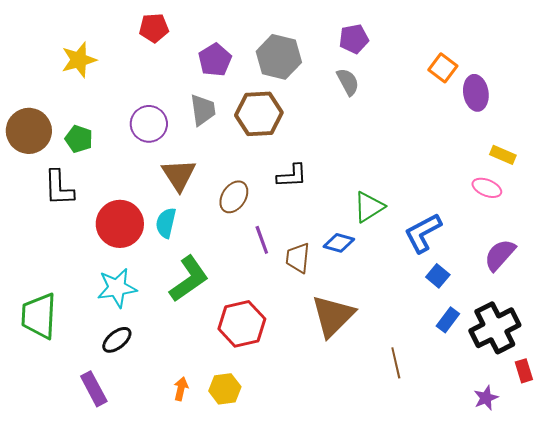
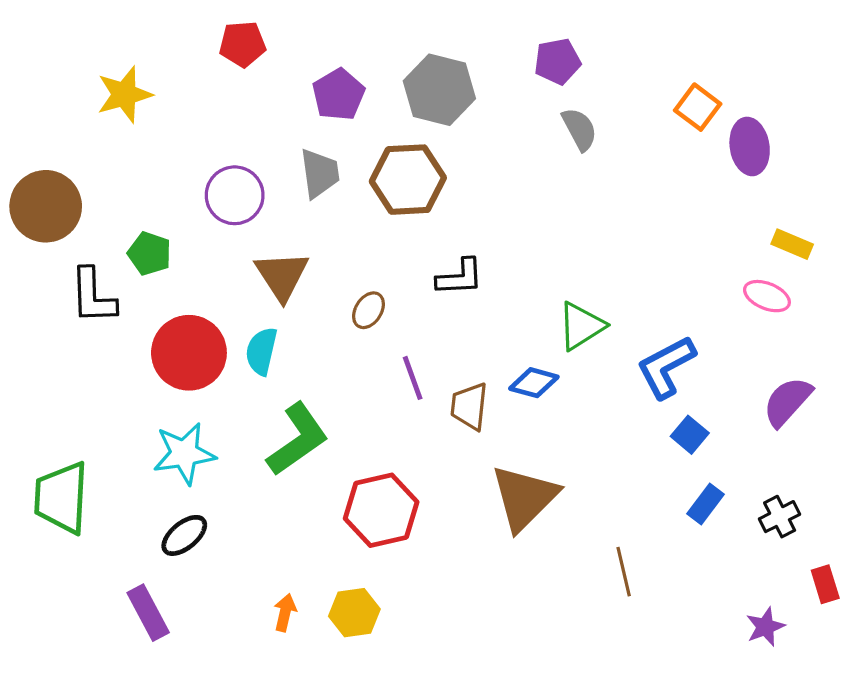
gray semicircle: (348, 82) -> (580, 129), moved
green pentagon: (79, 139) -> (150, 254), moved
brown ellipse: (234, 197) -> (369, 310), size x0.7
black cross: (495, 328) -> (780, 517), size x0.5

